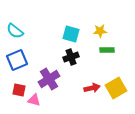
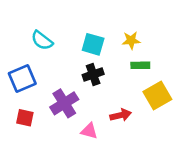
cyan semicircle: (15, 31) -> (42, 40), moved
yellow square: (116, 88) -> (157, 95), moved
pink triangle: (34, 100) -> (89, 131), moved

